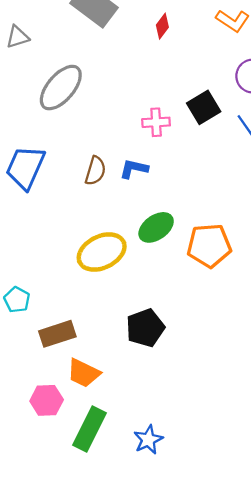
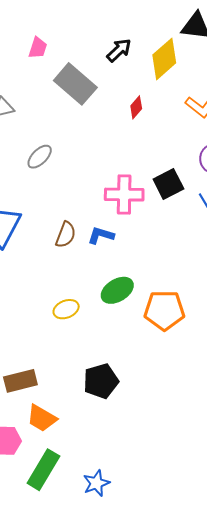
gray ellipse: (61, 88) -> (40, 157), size x0.6
pink cross: (156, 122) -> (124, 195), size x1.5
yellow ellipse: (102, 252) -> (66, 309), size x0.6

